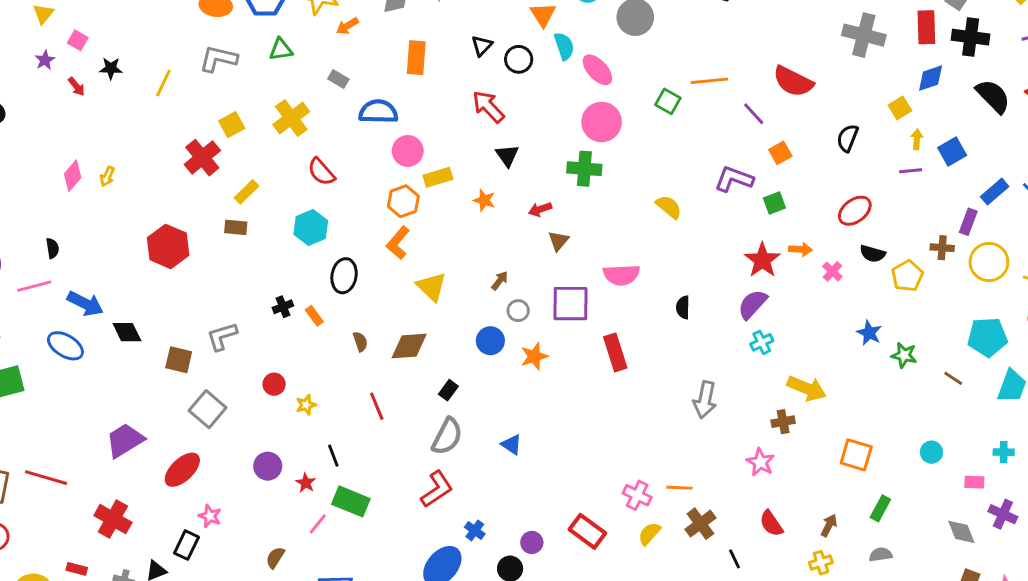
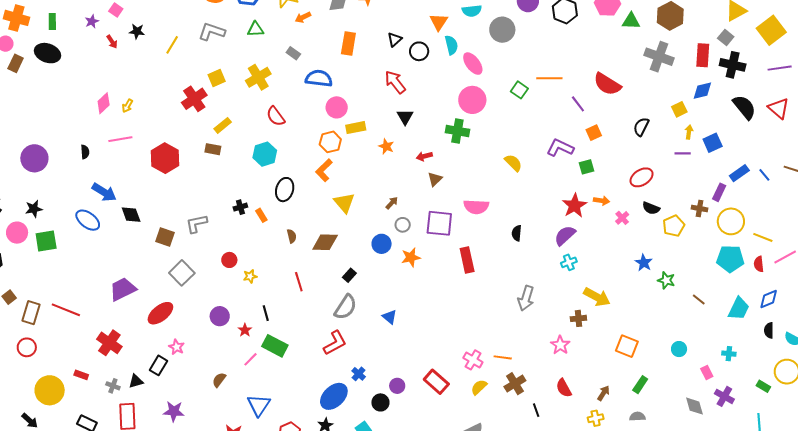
pink line: (34, 286) -> (120, 139), moved
cyan pentagon: (987, 337) -> (730, 259), moved
pink rectangle: (974, 482) -> (707, 372), turned 56

